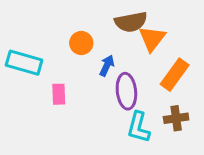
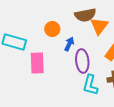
pink rectangle: (59, 94) -> (37, 63), size x1.5

